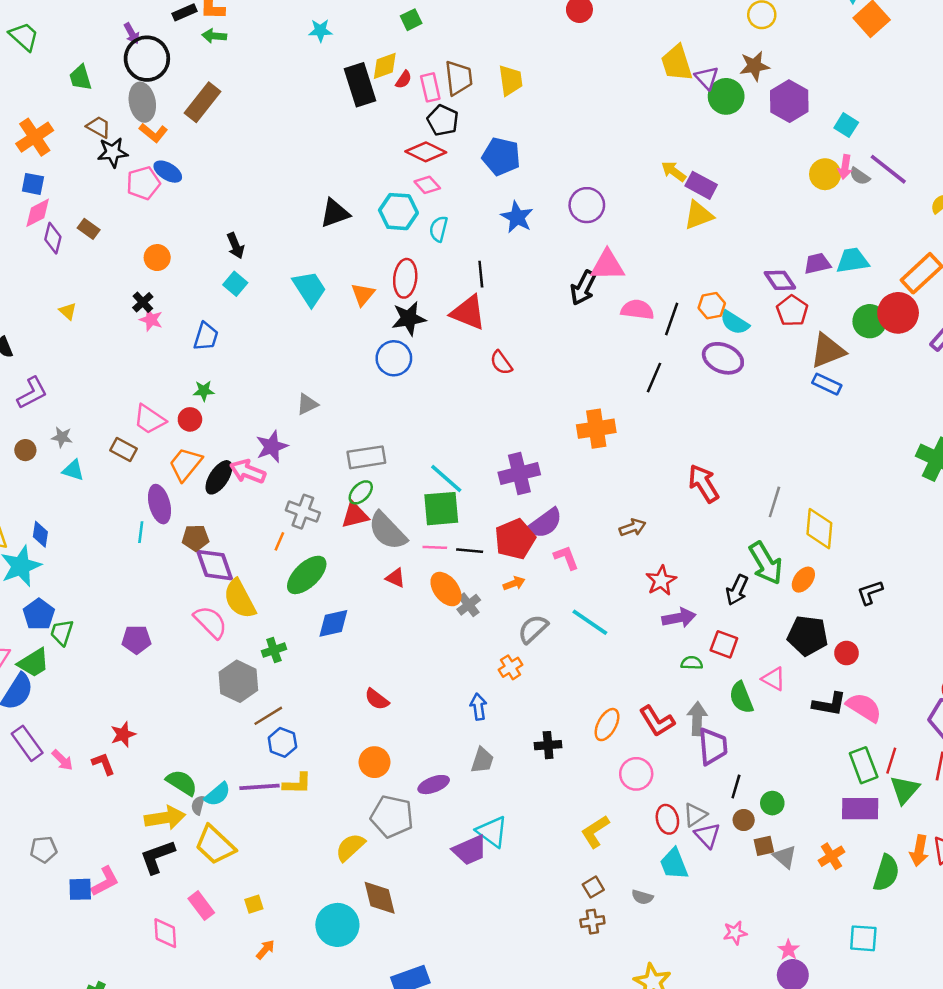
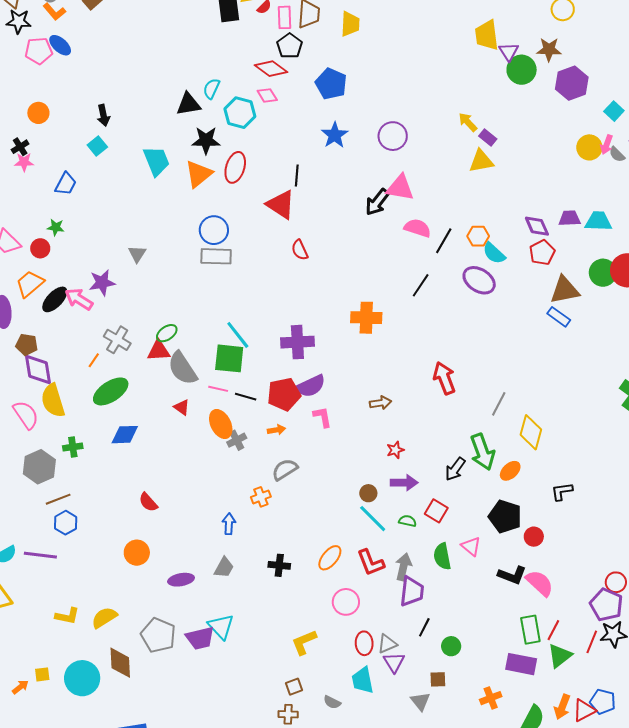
purple rectangle: (701, 185) -> (488, 138), size x0.7
cyan semicircle: (439, 229) -> (212, 89), moved
orange triangle: (363, 294) -> (199, 174), size x1.4
black star: (409, 318) -> (206, 140), moved
pink star: (151, 320) -> (24, 162), turned -30
gray triangle: (307, 404) -> (137, 254), turned -42
gray rectangle: (366, 457) -> (216, 256), moved
red star: (661, 581) -> (395, 450), size x0.7
cyan line: (590, 622) -> (373, 519), moved
yellow L-shape: (297, 784) -> (67, 616), moved
gray pentagon: (392, 817) -> (158, 635), moved
brown circle: (744, 820) -> (368, 493), moved
gray triangle: (785, 857) -> (420, 701), moved
yellow square: (254, 904) -> (42, 674), moved

